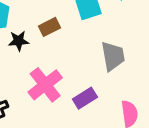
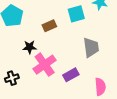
black star: (19, 41) -> (30, 47), moved

